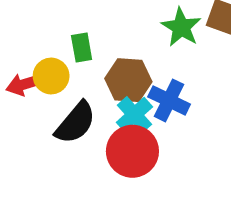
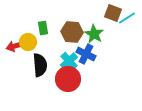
green star: (181, 27) -> (94, 34), moved
brown hexagon: (128, 80) -> (72, 32), moved
black semicircle: (75, 123) -> (40, 65), turned -45

